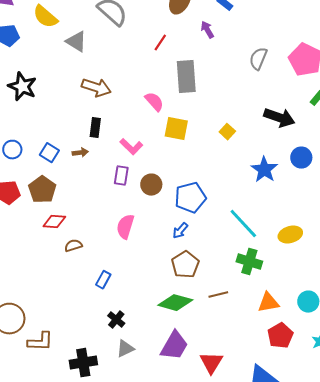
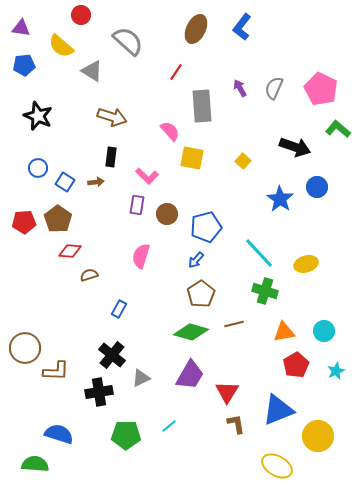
purple arrow: (207, 30) -> (240, 88), moved
blue circle: (12, 150) -> (38, 168), moved
black cross: (116, 320) -> (112, 355), moved, size x1.5

